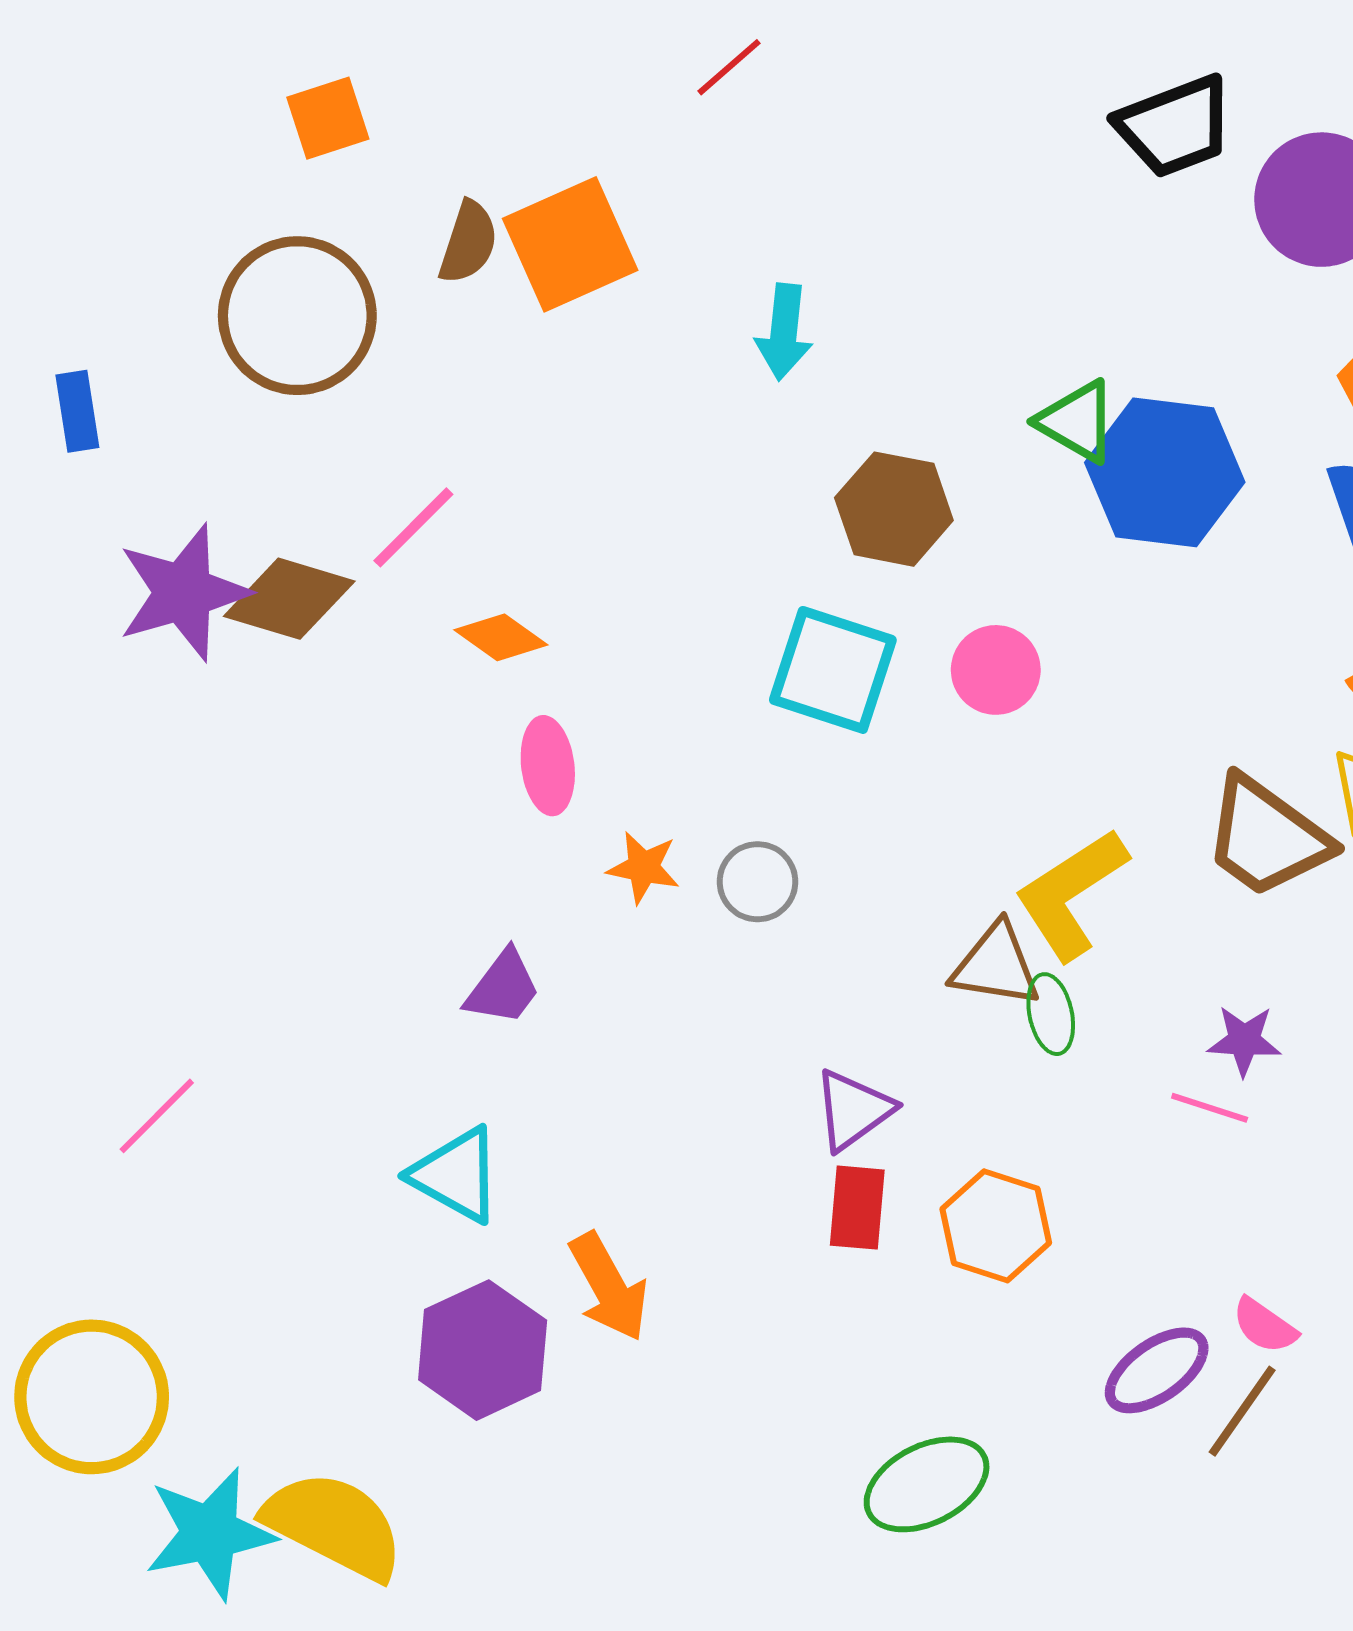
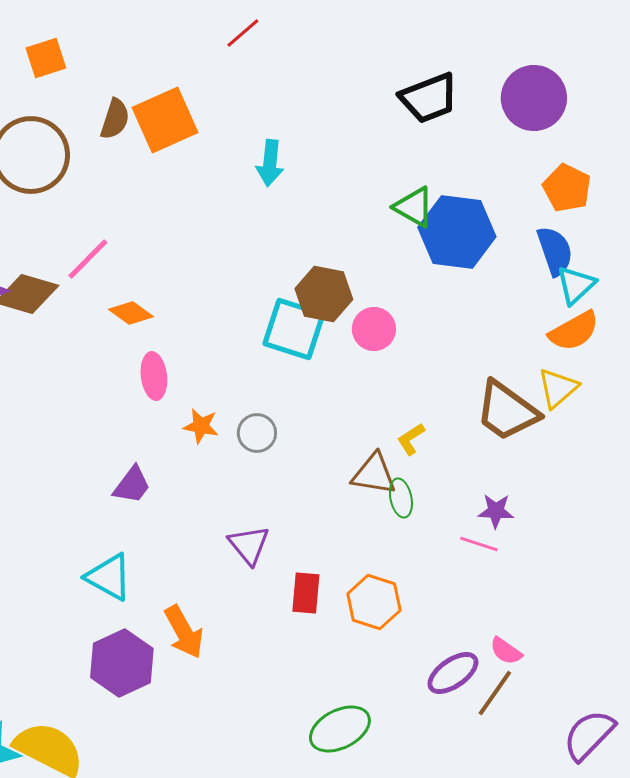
black trapezoid: (1175, 126) -> (429, 98), moved
brown hexagon: (894, 509) -> (324, 294), moved
yellow L-shape: (1071, 894) -> (411, 439), size x0.5
purple triangle: (853, 1110) -> (249, 545), moved, turned -33

